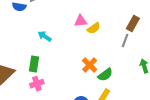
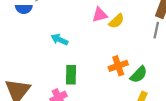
green rectangle: (34, 64) -> (71, 75), moved
orange cross: (90, 65) -> (118, 66), turned 35

